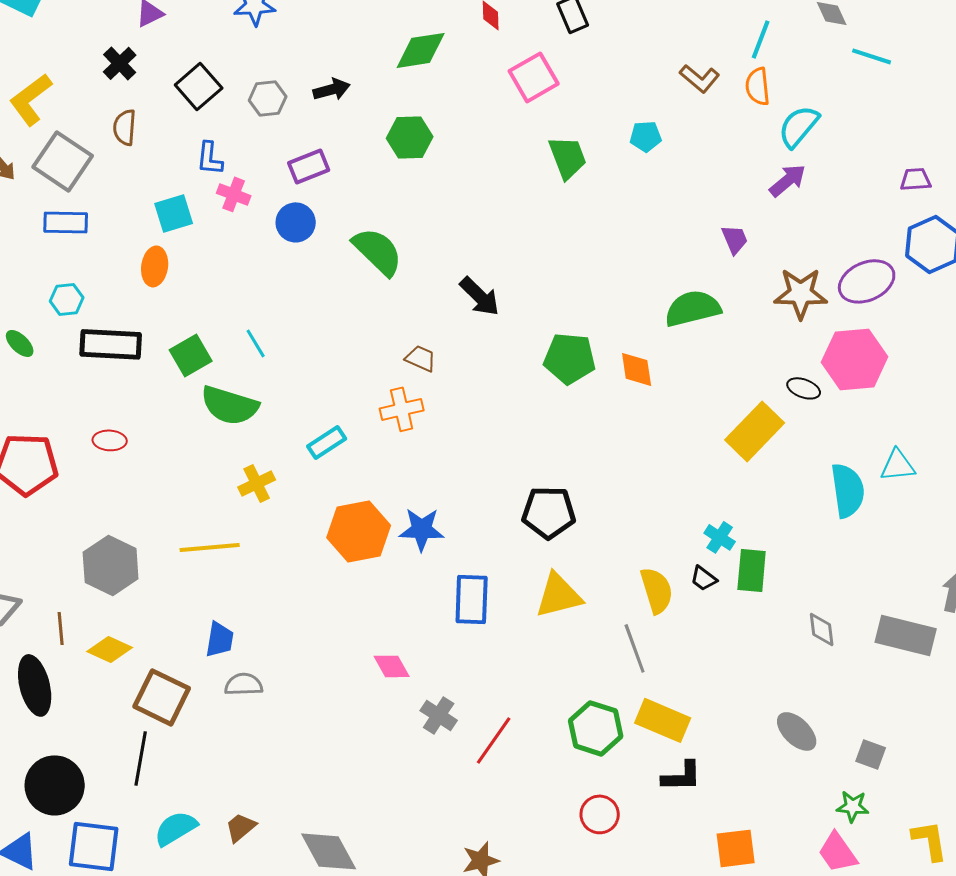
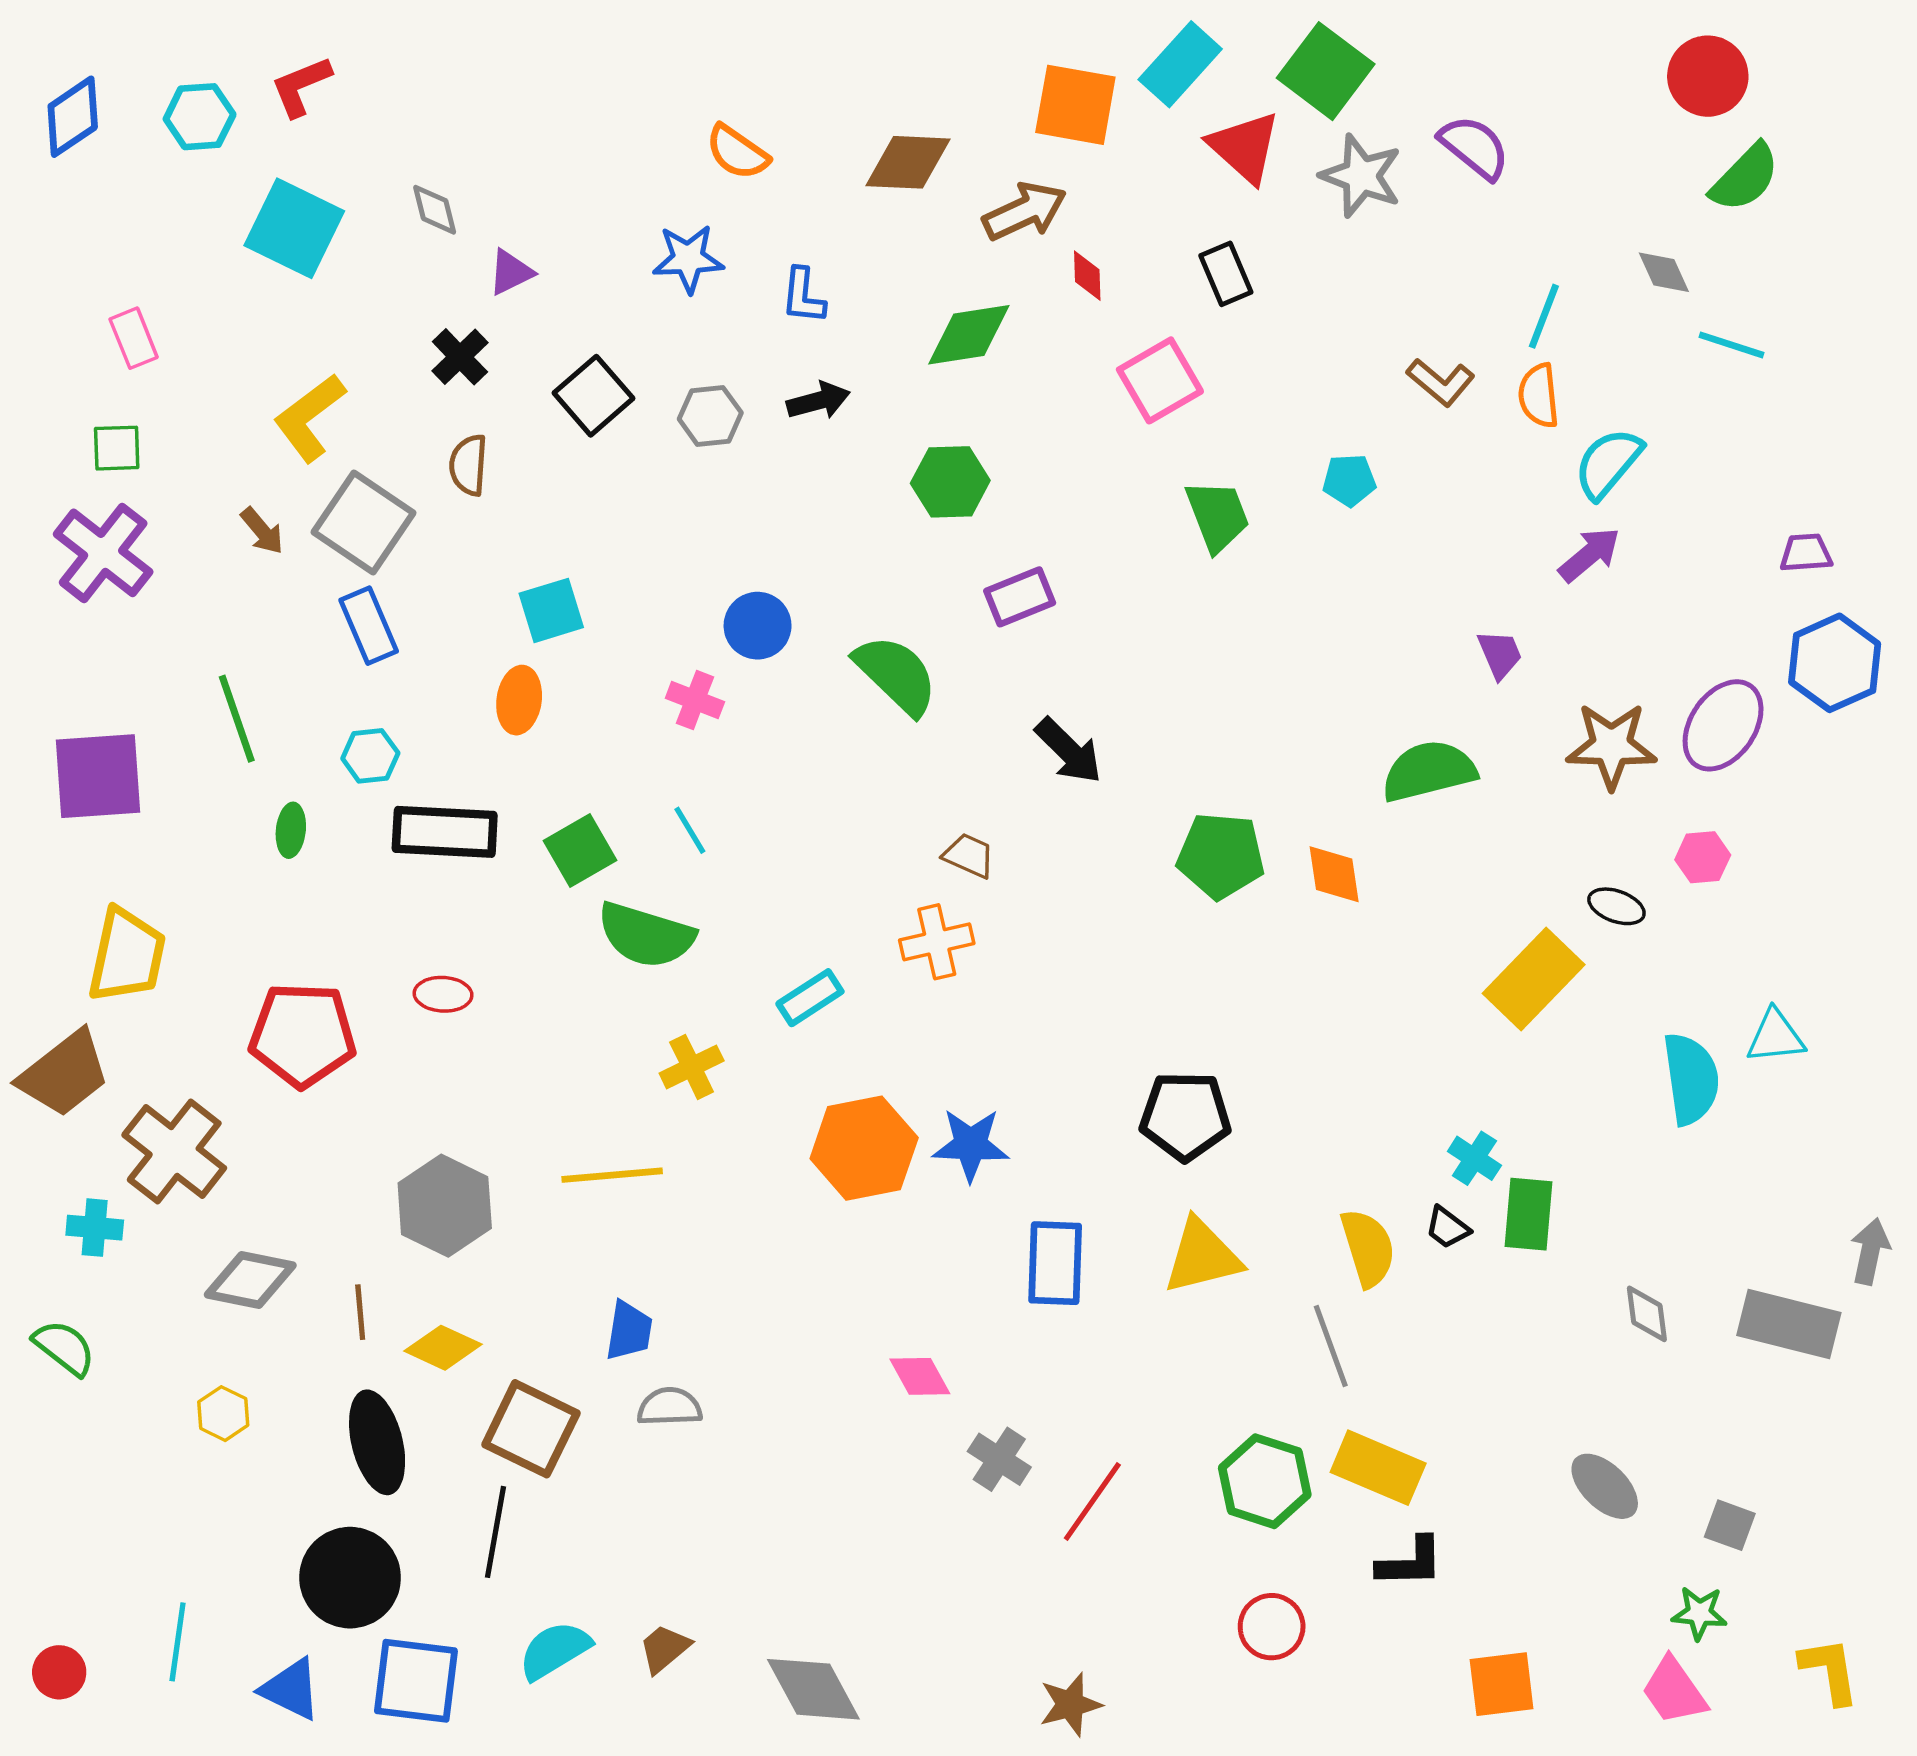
blue L-shape: (210, 158) -> (803, 296), moved
purple rectangle: (309, 166) -> (1020, 597), moved
pink cross: (234, 194) -> (695, 700), moved
blue rectangle: (66, 222) -> (369, 626), turned 66
purple ellipse: (867, 281) -> (1723, 725), turned -32
green ellipse: (20, 343) -> (291, 830), turned 52
pink hexagon: (855, 359) -> (1703, 857), size x0.5
black ellipse: (35, 685) -> (377, 1442), moved

